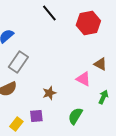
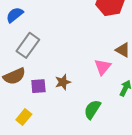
pink triangle: (83, 79) -> (103, 67), turned 42
purple square: (36, 116) -> (38, 86), moved

